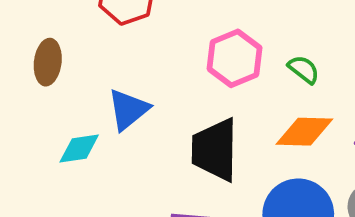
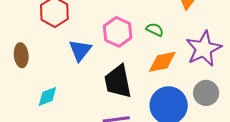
blue triangle: (128, 110) -> (80, 50), moved

